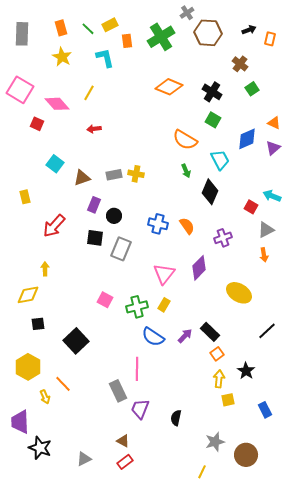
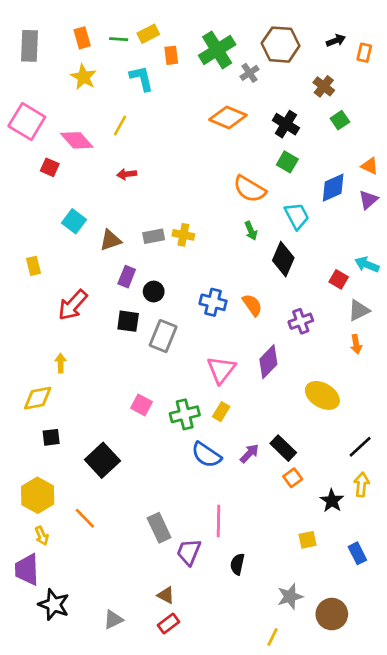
gray cross: (187, 13) -> (250, 73), moved
green line: (88, 29) -> (119, 39), turned -40
pink line: (137, 369) -> (218, 521), moved
yellow arrow: (219, 379) -> (362, 485), moved
yellow arrow: (45, 397) -> (42, 536), moved

